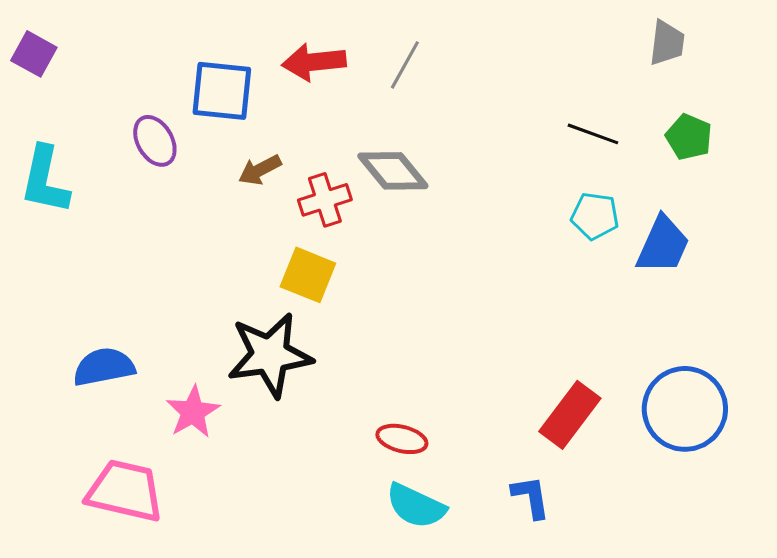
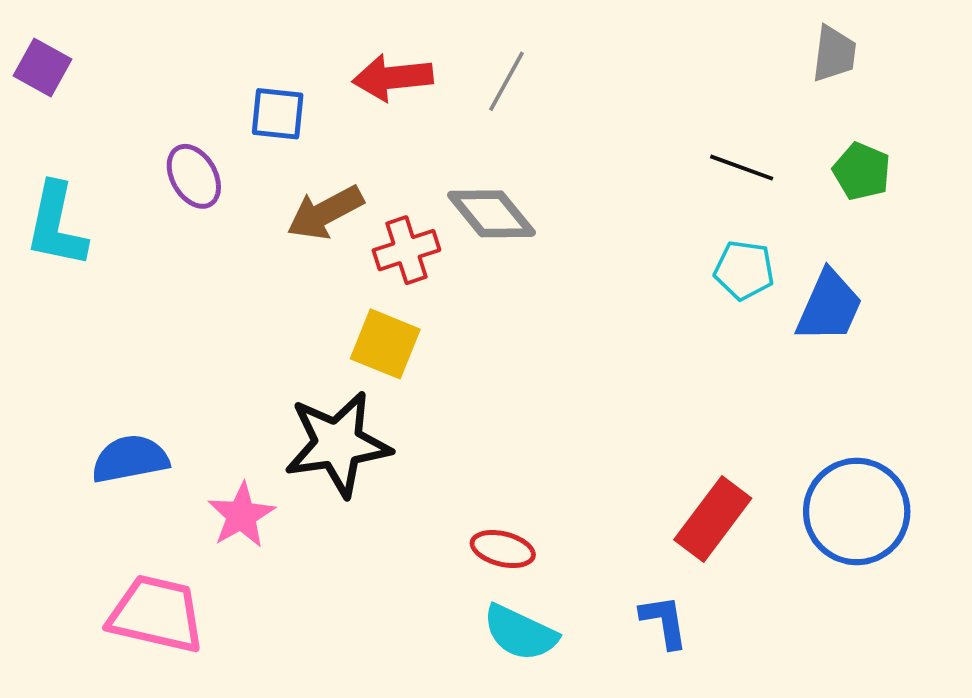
blue square: (222, 91) -> (278, 114), size x0.7
brown arrow: (260, 170) -> (325, 213), size x1.4

